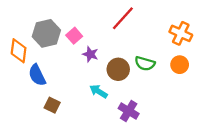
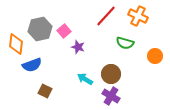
orange cross: (181, 33) -> (138, 16), moved
green semicircle: (145, 64) -> (125, 43), moved
brown circle: (118, 69) -> (111, 74), moved
blue semicircle: (37, 75) -> (32, 65), turned -84

